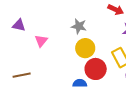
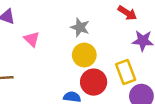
pink triangle: (41, 41) -> (32, 39), turned -32

